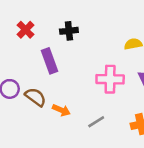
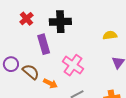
black cross: (69, 31) -> (60, 22), size x1.5
pink cross: (110, 79) -> (73, 65), moved, turned 30

